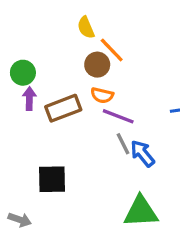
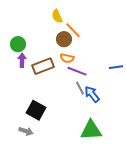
black square: (52, 179) -> (36, 110), turned 30
gray arrow: (20, 220) -> (26, 131), moved

